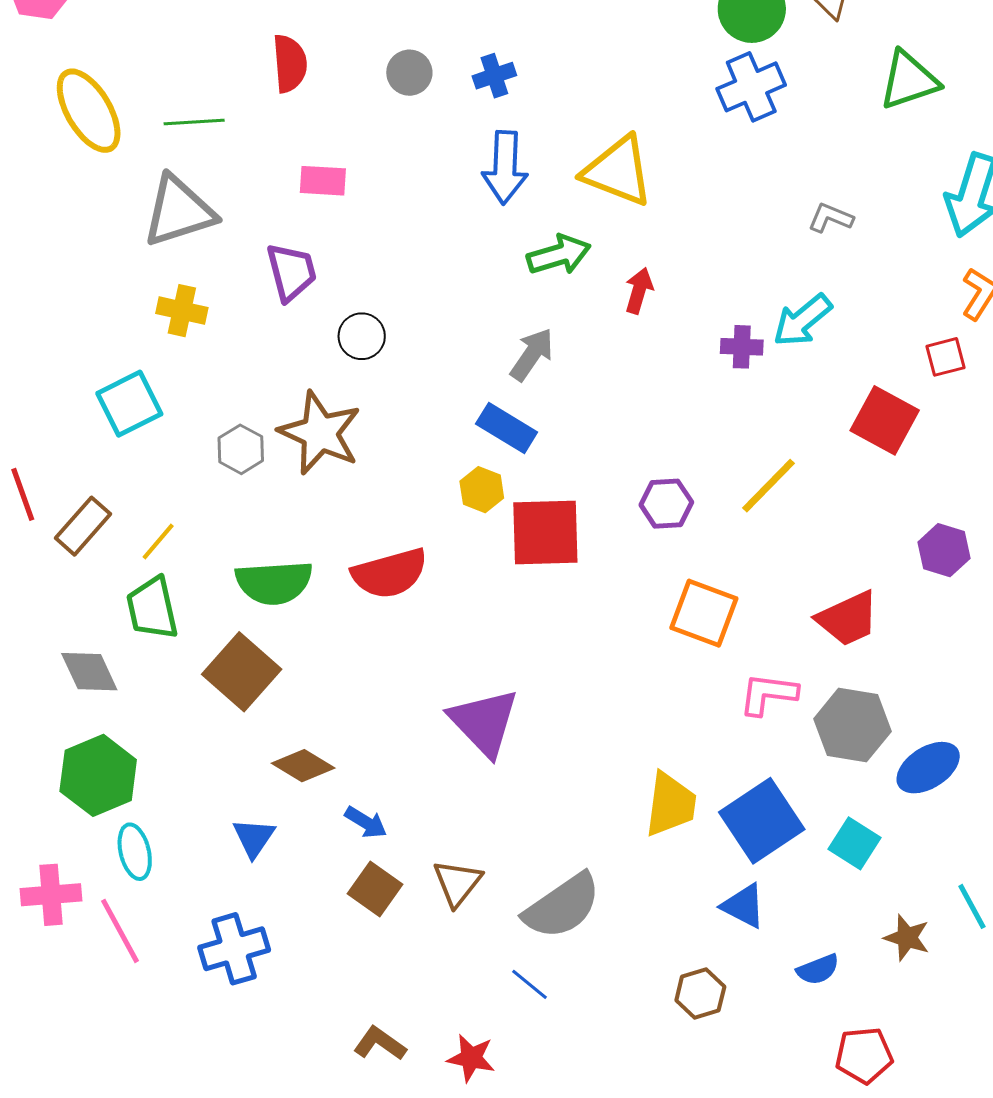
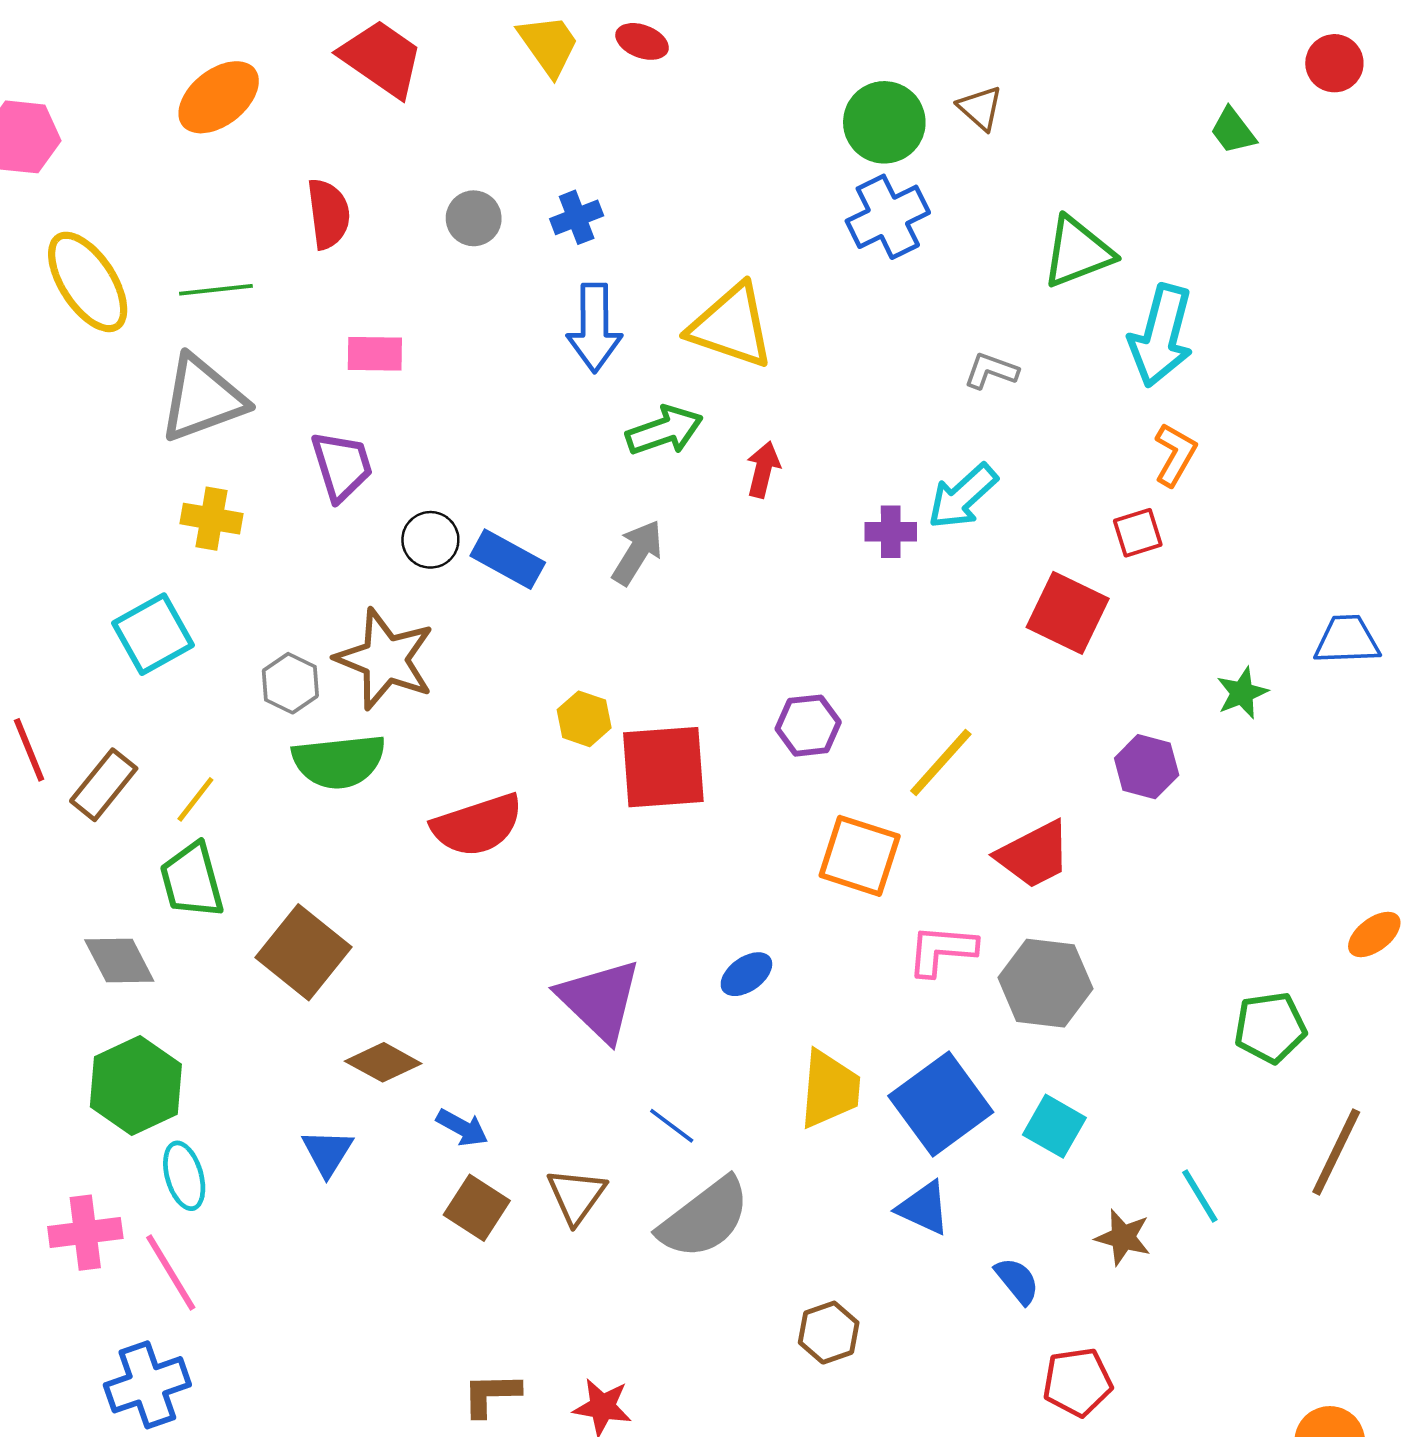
green triangle: (909, 80) -> (1077, 252), moved
blue rectangle: (507, 428) -> (508, 559), moved
yellow line: (769, 486) -> (941, 763), moved
green semicircle: (274, 582) -> (339, 761), moved
blue ellipse: (928, 768) -> (746, 974), moved, size x0.7
blue cross: (234, 949) -> (147, 1385), moved
blue semicircle: (818, 969) -> (1017, 1281), turned -105
blue line: (530, 984) -> (672, 1126), moved
brown hexagon: (700, 993) -> (829, 1333), moved
brown L-shape: (380, 1044) -> (491, 1394), turned -34

